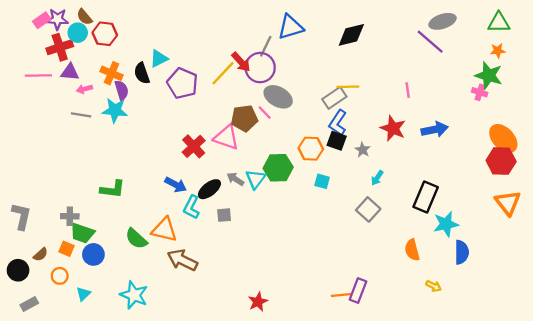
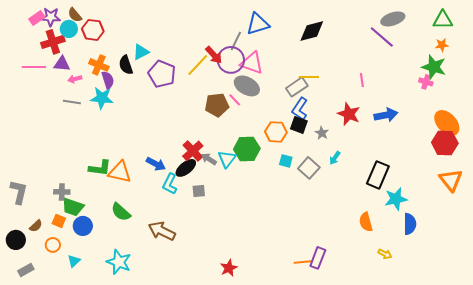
pink triangle: (226, 137) -> (252, 63), moved
red cross: (194, 146) -> (193, 151), moved
gray square: (368, 209) -> (309, 168), moved
orange triangle: (164, 230) -> (120, 172), moved

